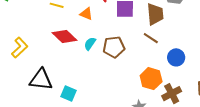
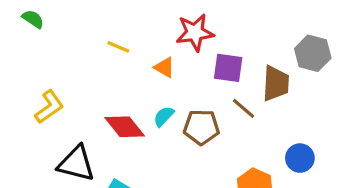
red diamond: (65, 36) -> (125, 127), moved
brown line: (151, 38) -> (244, 108), moved

